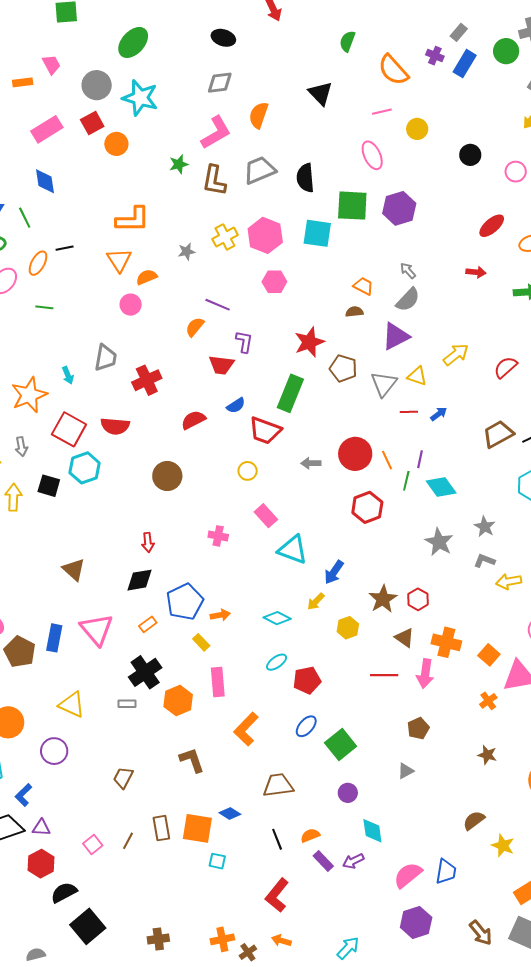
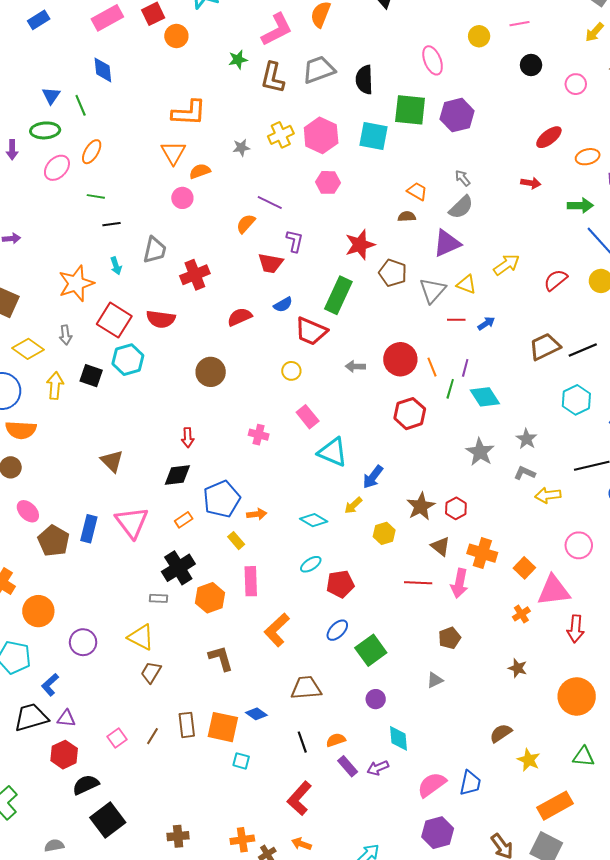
pink line: (382, 112) -> (519, 24), moved
black line: (65, 248) -> (112, 224), moved
yellow triangle: (72, 705) -> (141, 637), moved

